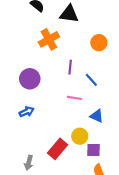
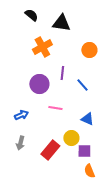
purple circle: (30, 79) -> (39, 84), moved
pink line: (74, 98) -> (55, 108), moved
gray arrow: (29, 163) -> (20, 143), moved

